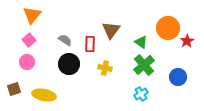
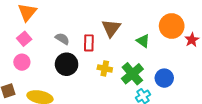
green cross: (144, 65) -> (132, 74), moved
blue circle: (178, 77) -> (164, 78), moved

